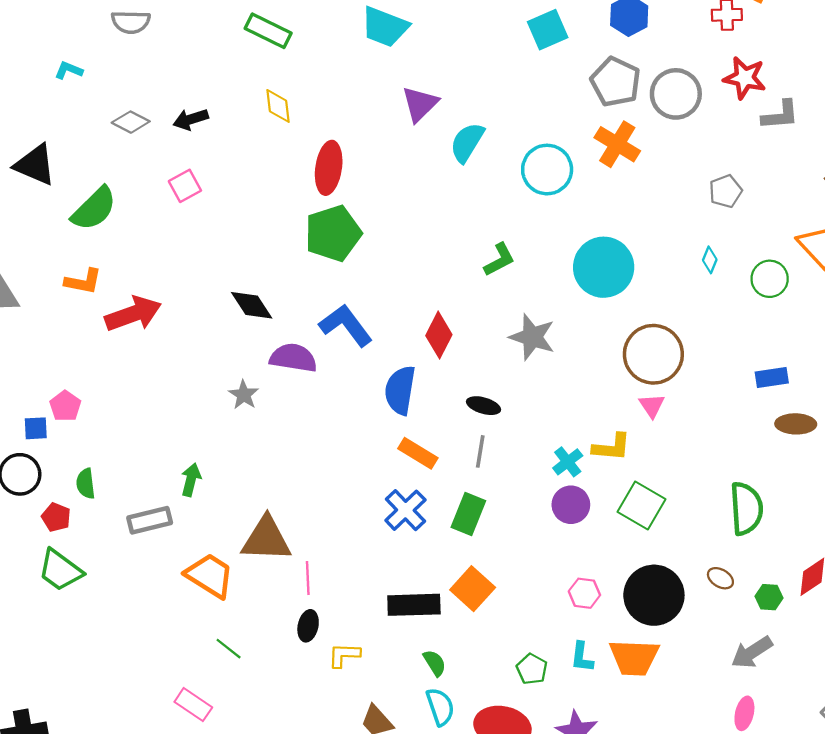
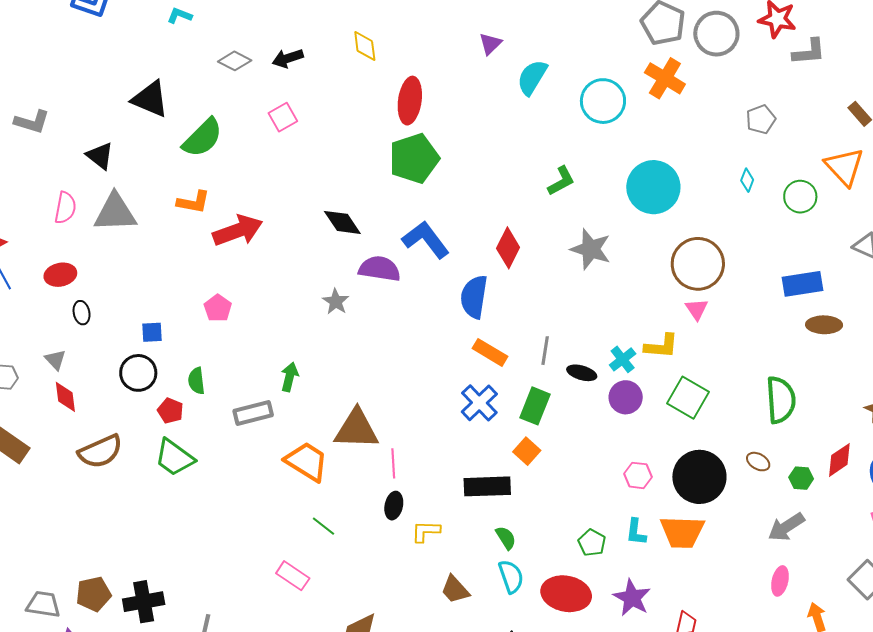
purple triangle: (420, 104) -> (490, 44), size x0.7
blue rectangle: (772, 377) -> (803, 284), size x1.4
pink pentagon: (65, 406) -> (218, 308), moved
black ellipse: (484, 406) -> (582, 373), moved
orange square: (473, 589) -> (527, 451), moved, size x0.7

